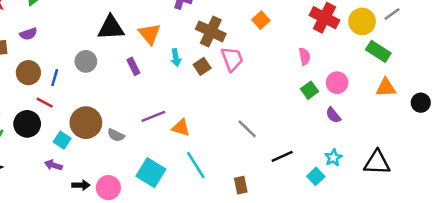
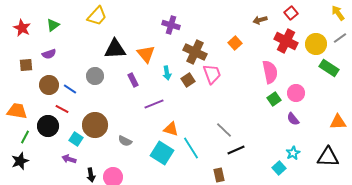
pink semicircle: (305, 56) -> (270, 72), size x1.6
blue line: (55, 78) -> (70, 89), turned -72
orange triangle: (386, 88) -> (338, 122), moved
purple line: (153, 116) -> (154, 104), moved
gray semicircle: (116, 135) -> (125, 141), moved
black line: (282, 156) -> (236, 150), moved
cyan line: (196, 165) -> (191, 148), moved
cyan square: (151, 173) -> (162, 153), moved
black arrow: (81, 185) -> (91, 175), turned 80

